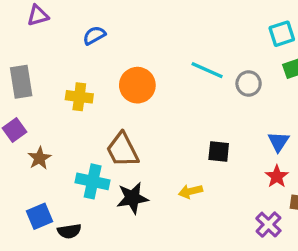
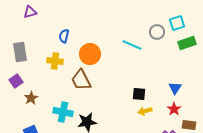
blue semicircle: (94, 35) -> (64, 36), moved, turned -48
gray circle: (249, 83) -> (157, 32), moved
brown trapezoid: (122, 150) -> (81, 80), moved
yellow arrow: (190, 191) -> (145, 111), moved

